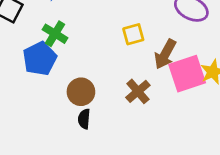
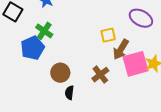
yellow square: (133, 34) -> (108, 35), moved
black semicircle: (84, 119) -> (69, 93), moved

